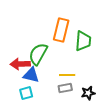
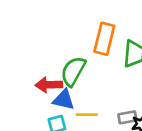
yellow line: (67, 75) -> (87, 115), moved
gray rectangle: (65, 88) -> (127, 117), moved

